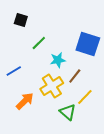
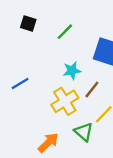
green line: (39, 43) -> (65, 32), moved
orange arrow: (25, 101) -> (48, 143), moved

